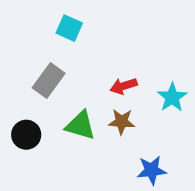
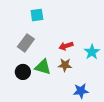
cyan square: (69, 28) -> (37, 15), turned -32
black circle: (26, 135) -> (23, 72), moved

